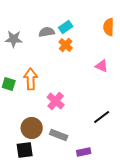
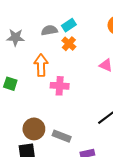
orange arrow: (31, 79) -> (41, 65), moved
pink cross: (56, 101) -> (60, 86), moved, turned -36

